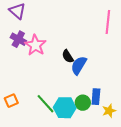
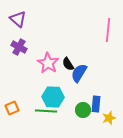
pink star: (35, 45) -> (48, 63), moved
green line: (46, 104) -> (46, 111), turned -45
cyan hexagon: (65, 108) -> (53, 97), moved

